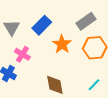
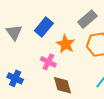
pink cross: (22, 54) -> (48, 62), moved

